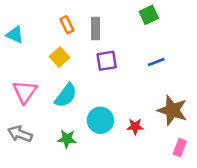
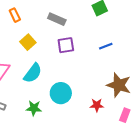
orange rectangle: (67, 25) -> (15, 15), moved
gray rectangle: (95, 29) -> (57, 19), turned -66
red star: (135, 126) -> (97, 105), moved

